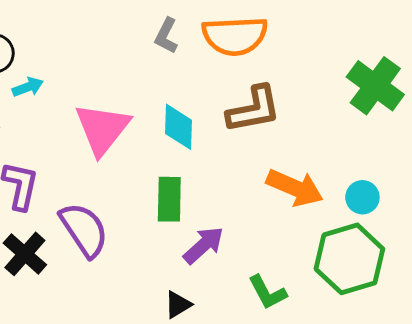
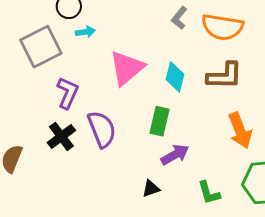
orange arrow: (295, 188) -> (240, 131), turned 33

